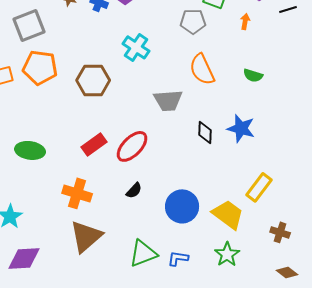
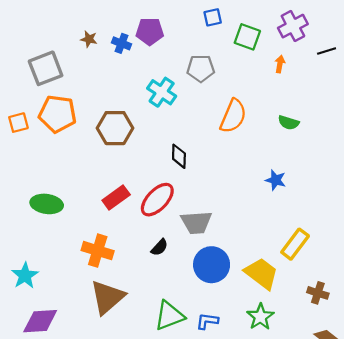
gray pentagon: (193, 21) -> (201, 68), moved
orange semicircle: (202, 69) -> (233, 116), turned -132
gray trapezoid: (168, 100) -> (196, 222), moved
blue star: (241, 128) -> (276, 180), size x0.7
black diamond: (205, 132) -> (179, 156), moved

